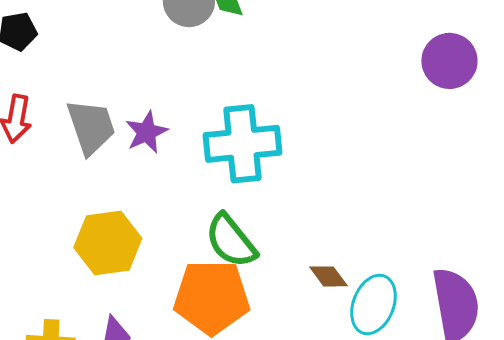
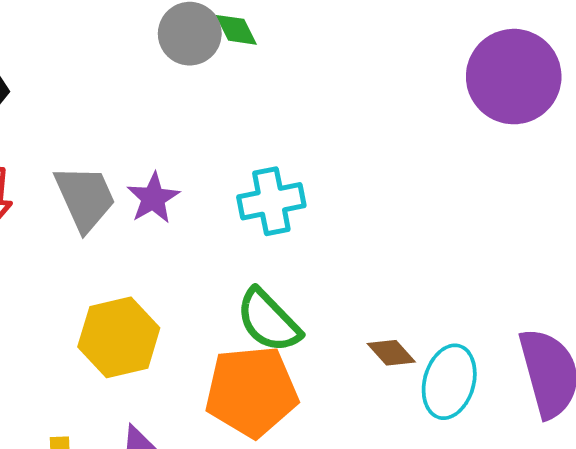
purple circle: (449, 61) -> (514, 77), size x1.4
cyan cross: (243, 144) -> (271, 201), size x0.7

